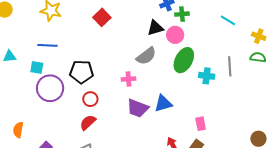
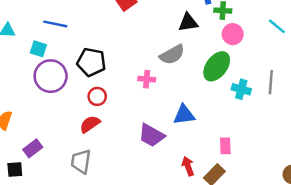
pink circle: (175, 35) -> (233, 34), moved
purple trapezoid: (138, 108) -> (152, 135), moved

